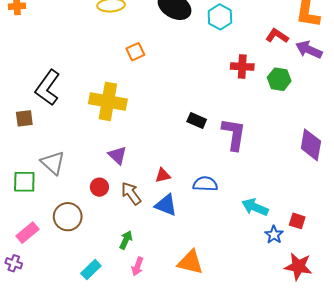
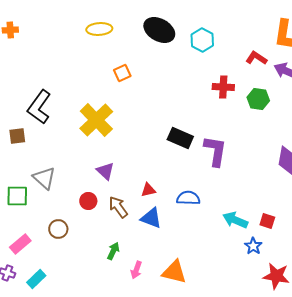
yellow cross: (108, 101) -> (96, 120), turned 36
black rectangle: (197, 120) -> (180, 138), size x1.4
brown circle: (68, 217) -> (58, 229), size x0.7
red square: (297, 221) -> (267, 221), moved
pink arrow: (137, 266) -> (136, 270), moved
cyan rectangle: (91, 270) -> (36, 279), moved

